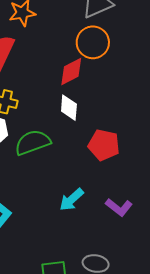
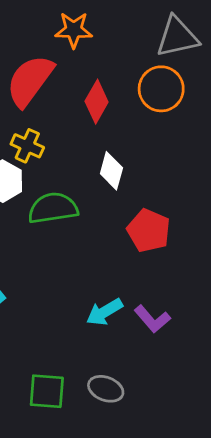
red diamond: (71, 71) -> (97, 102), moved, turned -44
cyan arrow: (71, 200) -> (105, 312), moved

